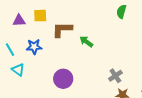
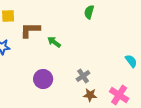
purple circle: (63, 79) -> (43, 79), moved

